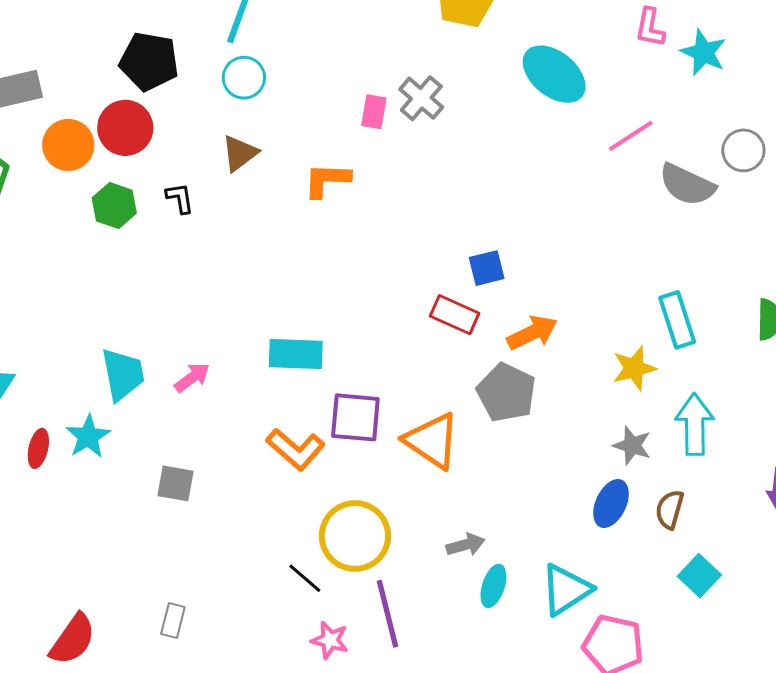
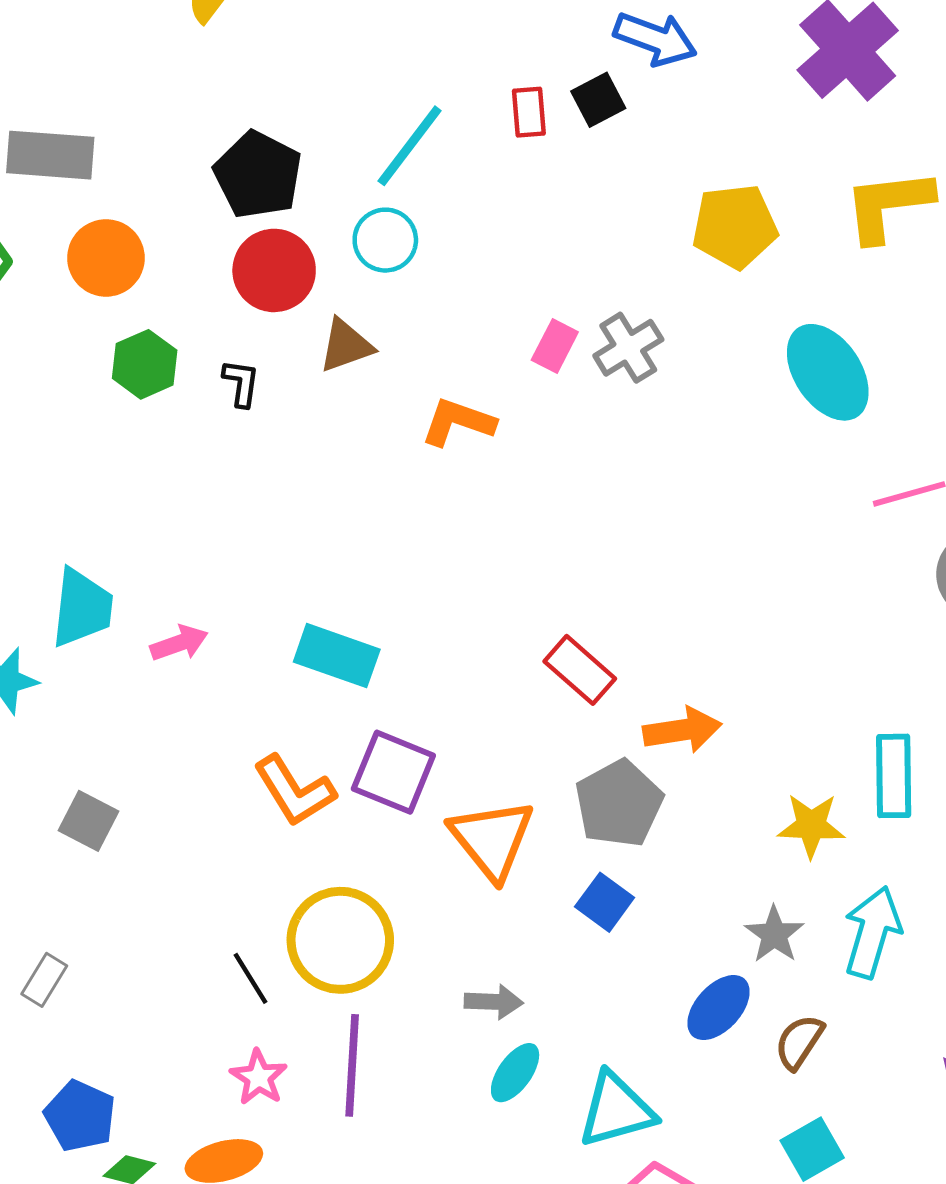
red circle: (125, 128) -> (274, 270), moved
blue square: (487, 268) -> (605, 902), moved, turned 33
gray square: (176, 483) -> (89, 821), moved

